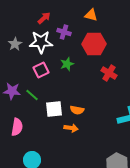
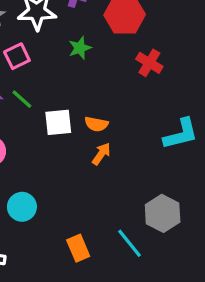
pink square: (41, 70) -> (17, 56), moved
orange arrow: (71, 128) -> (101, 154), moved, turned -64

